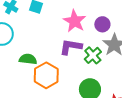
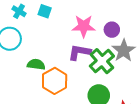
pink star: (75, 21) -> (84, 26), turned -30
green cross: (93, 55) -> (102, 61), size x1.4

